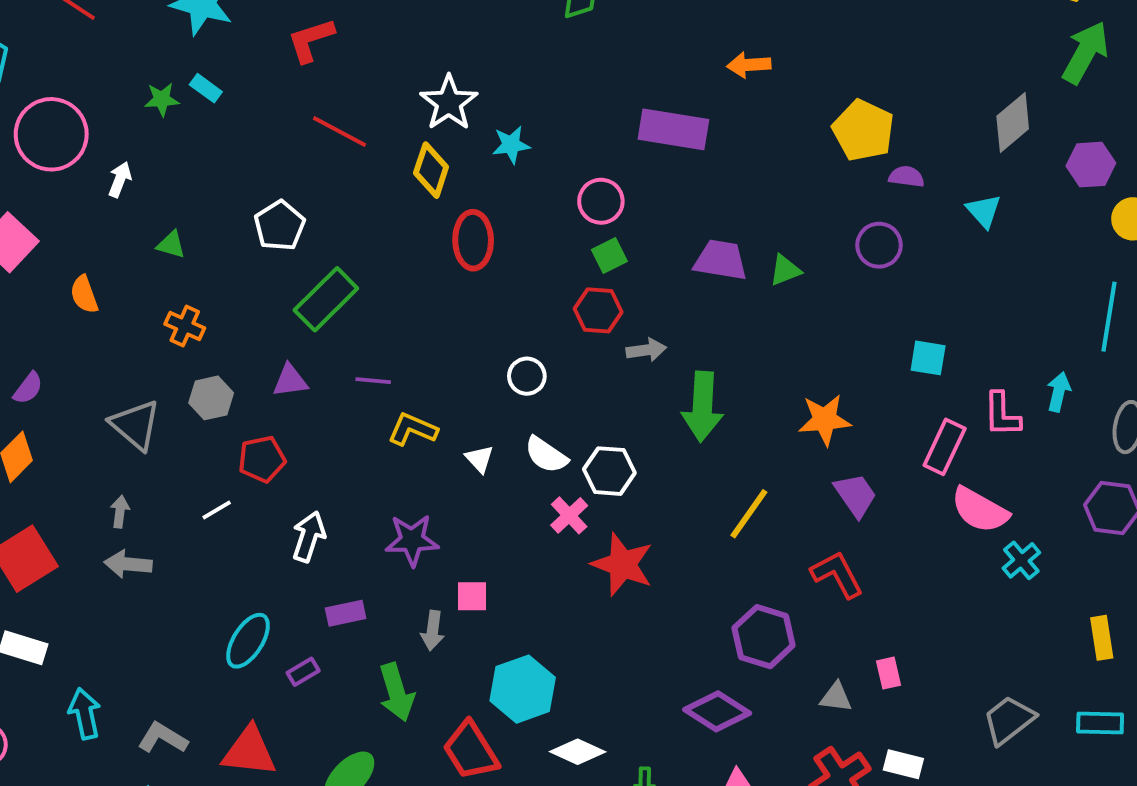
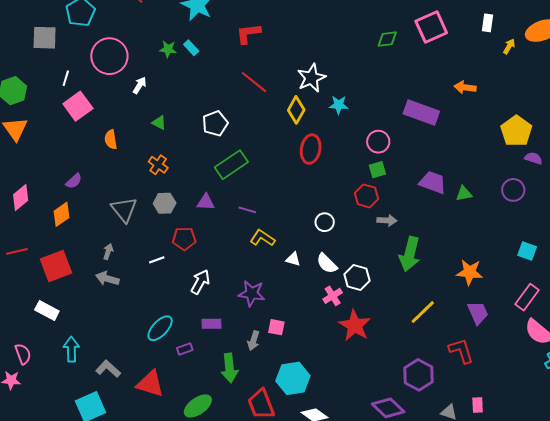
white triangle: (479, 459) -> (293, 259), turned -42

